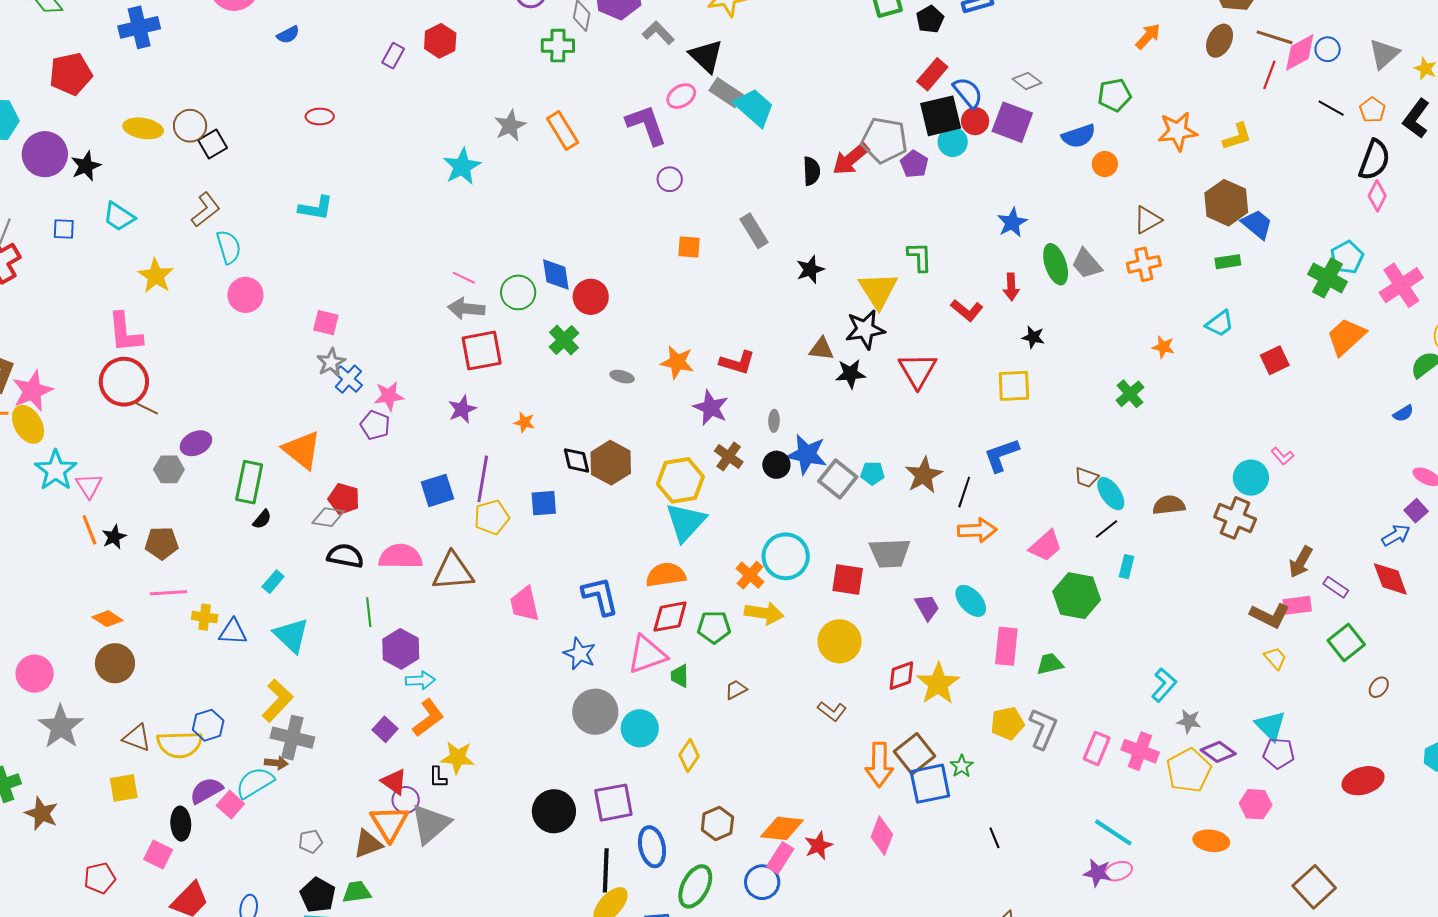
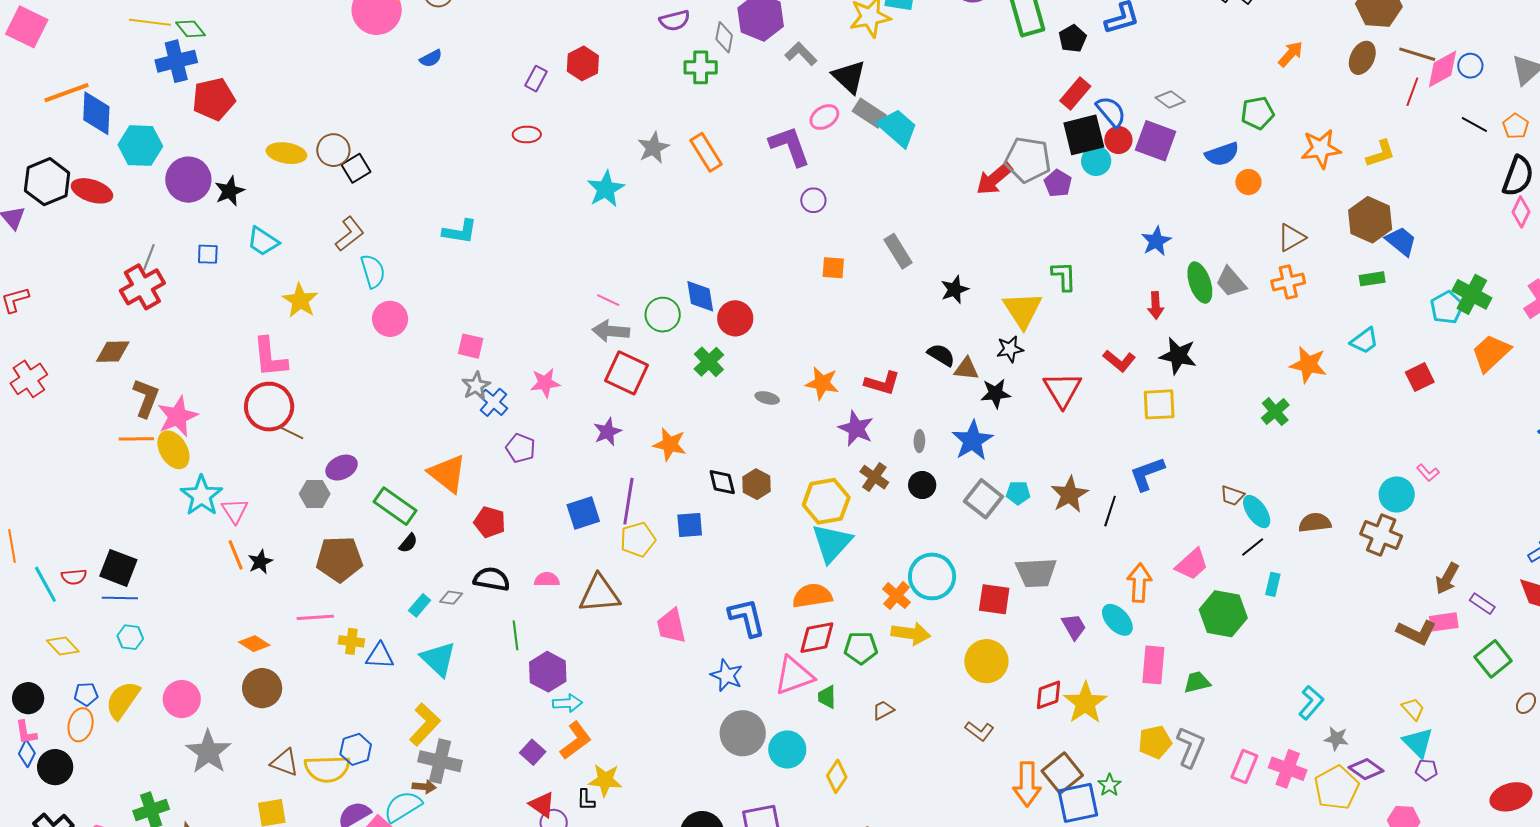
blue cross: (139, 27) -> (176, 61), moved
red ellipse: (320, 117) -> (527, 134), moved
black semicircle: (812, 171) -> (941, 355), moved, turned -56
cyan pentagon: (1347, 257) -> (1447, 308), moved
red L-shape: (967, 310) -> (1119, 361), moved
black star: (865, 329) -> (1010, 349), size x0.7
black star: (1033, 337) -> (1178, 356), size x1.6
orange star: (1163, 347) -> (1308, 365), size x1.6
red square: (482, 351) -> (626, 373), turned 36
pink star: (389, 396) -> (545, 383), moved
orange star: (524, 422) -> (670, 444), size x1.6
blue star: (807, 454) -> (973, 441), moved, turned 30
brown hexagon: (611, 463) -> (756, 484), size x0.7
green rectangle: (249, 482) -> (395, 506), turned -66
gray diamond: (328, 517) -> (451, 598), moved, size x0.7
orange arrow: (977, 530) -> (1139, 583), moved, turned -84
brown pentagon: (162, 543) -> (339, 559), moved, size x1.4
pink semicircle: (400, 557) -> (547, 579), size x0.6
yellow trapezoid: (1275, 658) -> (1413, 709), moved
purple pentagon: (1279, 753) -> (1426, 770), size x0.7

